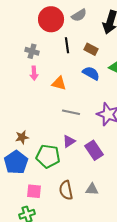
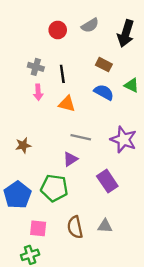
red circle: (51, 19) -> (58, 30), size x0.6
black line: (67, 45) -> (62, 74), moved
brown star: (22, 137) -> (23, 145), moved
purple triangle: (69, 141) -> (70, 159), moved

